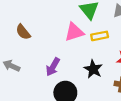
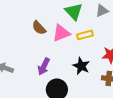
brown semicircle: (23, 32) -> (39, 28), moved

